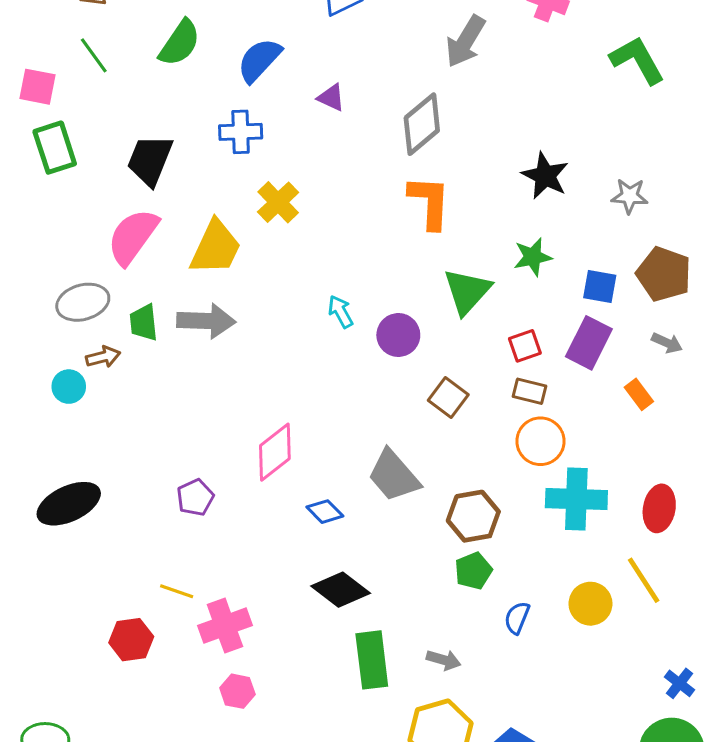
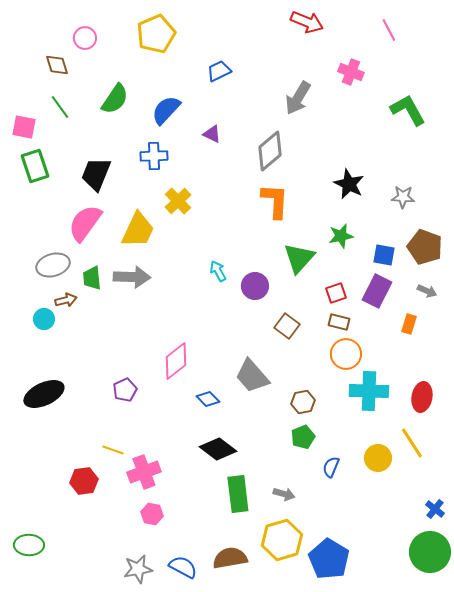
orange rectangle: (639, 394) -> (409, 324), turned 54
brown hexagon: (473, 516) -> (303, 402), size x0.7

